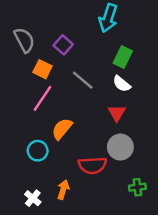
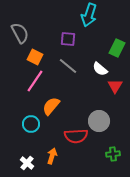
purple square: (63, 45) -> (68, 39), moved, turned -35
green rectangle: (123, 57) -> (117, 48), moved
red triangle: (117, 113) -> (115, 86), moved

